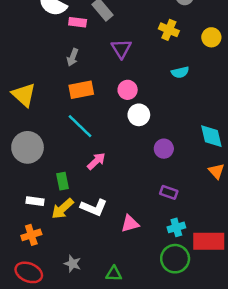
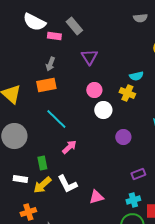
yellow cross: (169, 30) -> (127, 93), moved
orange rectangle: (81, 90) -> (46, 85), moved
purple rectangle: (169, 192) -> (138, 174), moved, turned -40
white L-shape: (94, 207) -> (67, 184), turned 40
orange cross: (31, 235) -> (28, 212), moved

